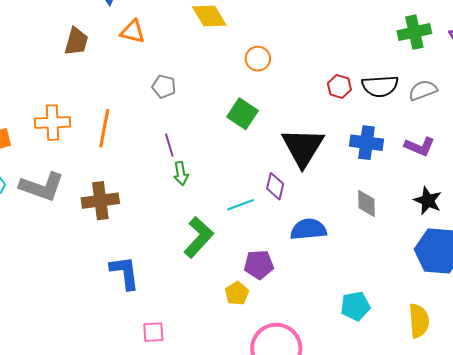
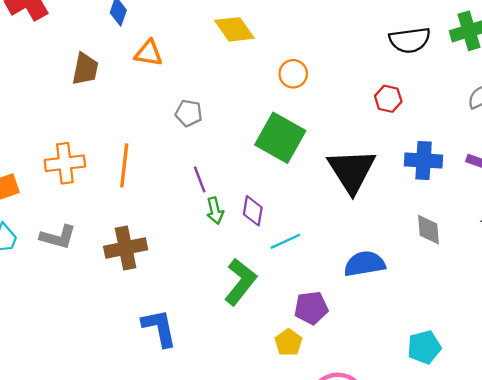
black semicircle: (380, 86) -> (410, 40), moved
green square: (243, 114) -> (280, 138), size x1.4
purple diamond: (275, 186) -> (253, 211), moved
gray L-shape: (42, 187) -> (58, 237), size x0.7

